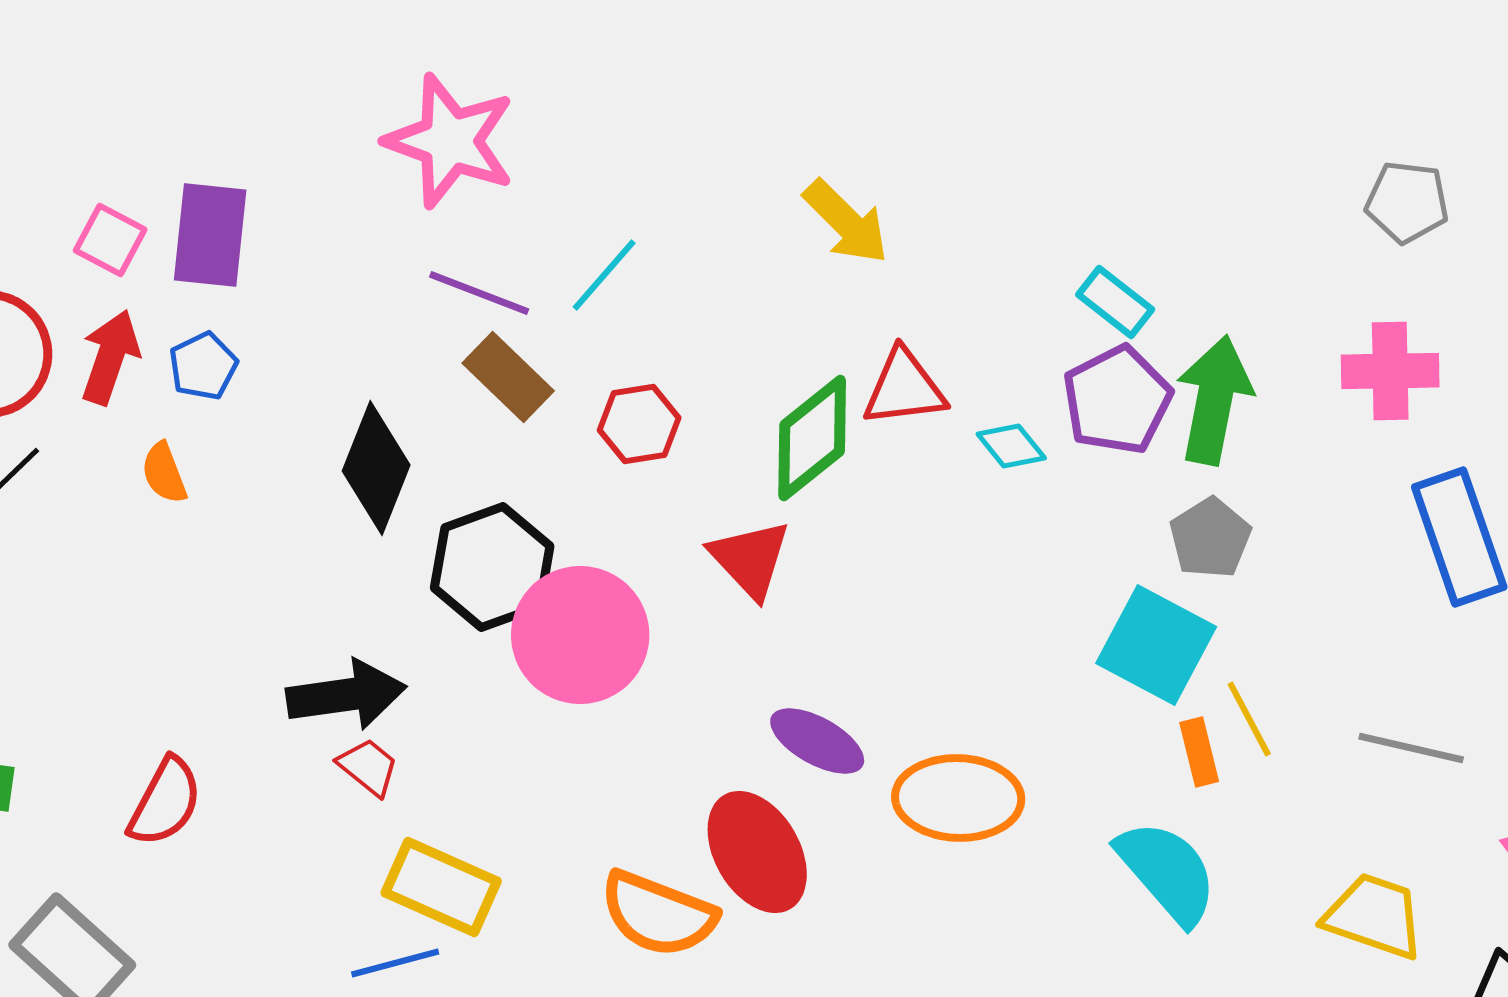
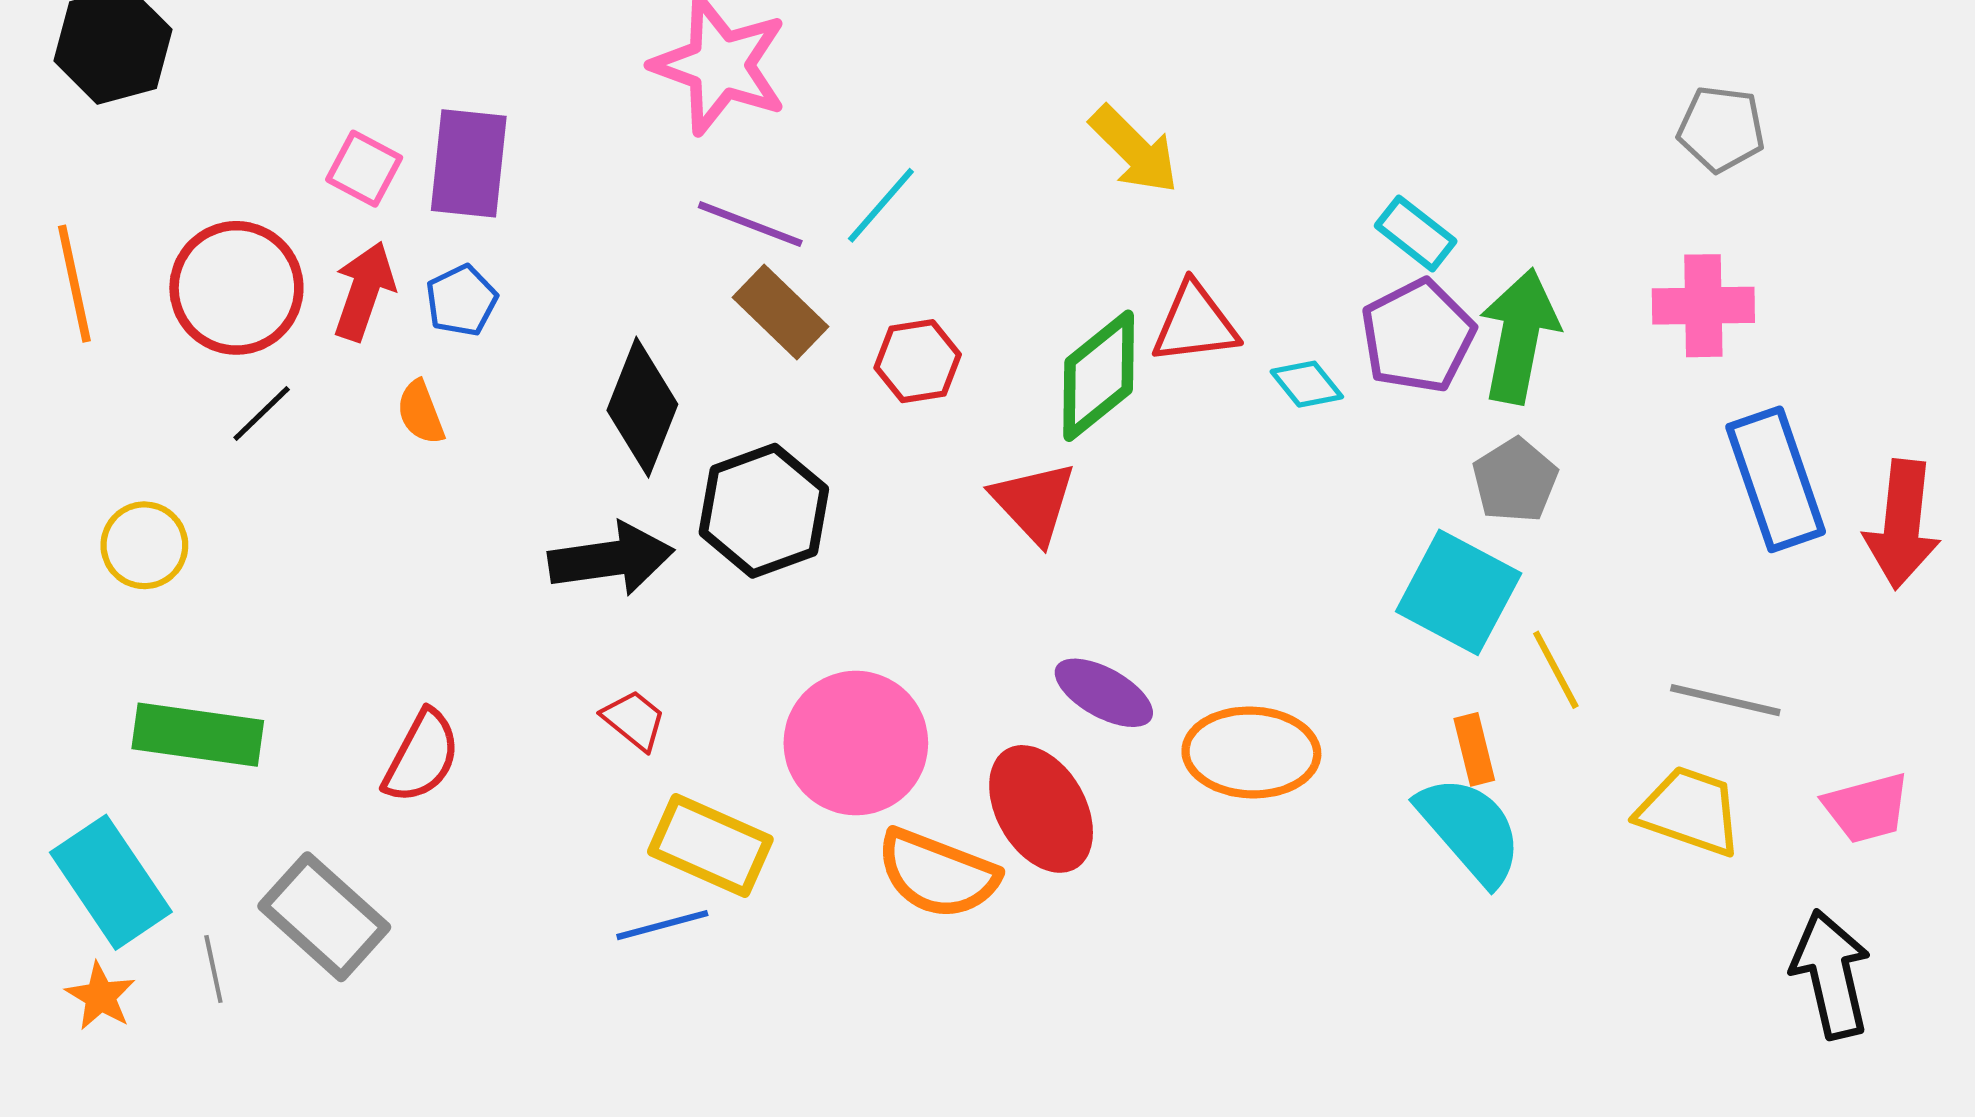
pink circle: (580, 635) -> (856, 743), moved
black arrow: (346, 695) -> (611, 559), moved
orange rectangle: (1199, 752) -> (1474, 749), moved
yellow trapezoid: (1374, 916) -> (1690, 811), moved

